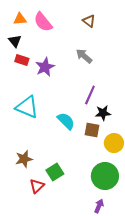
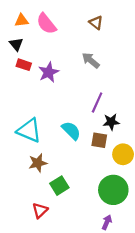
cyan triangle: (27, 107) -> (29, 131), moved
brown star: (24, 159) -> (38, 163), moved
red triangle: (37, 186) -> (40, 210), moved

